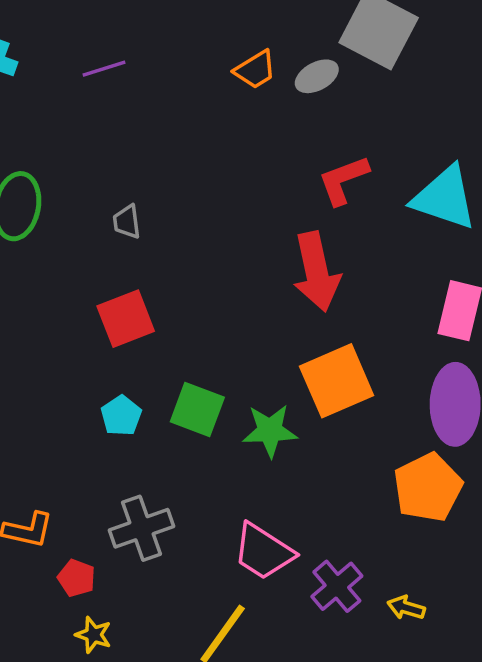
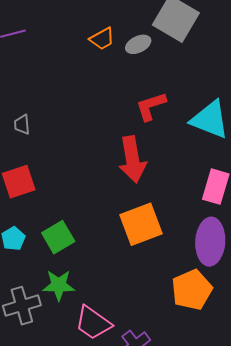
green square: (197, 409) -> (58, 237), turned 36
green star: (270, 431) -> (59, 285), moved

